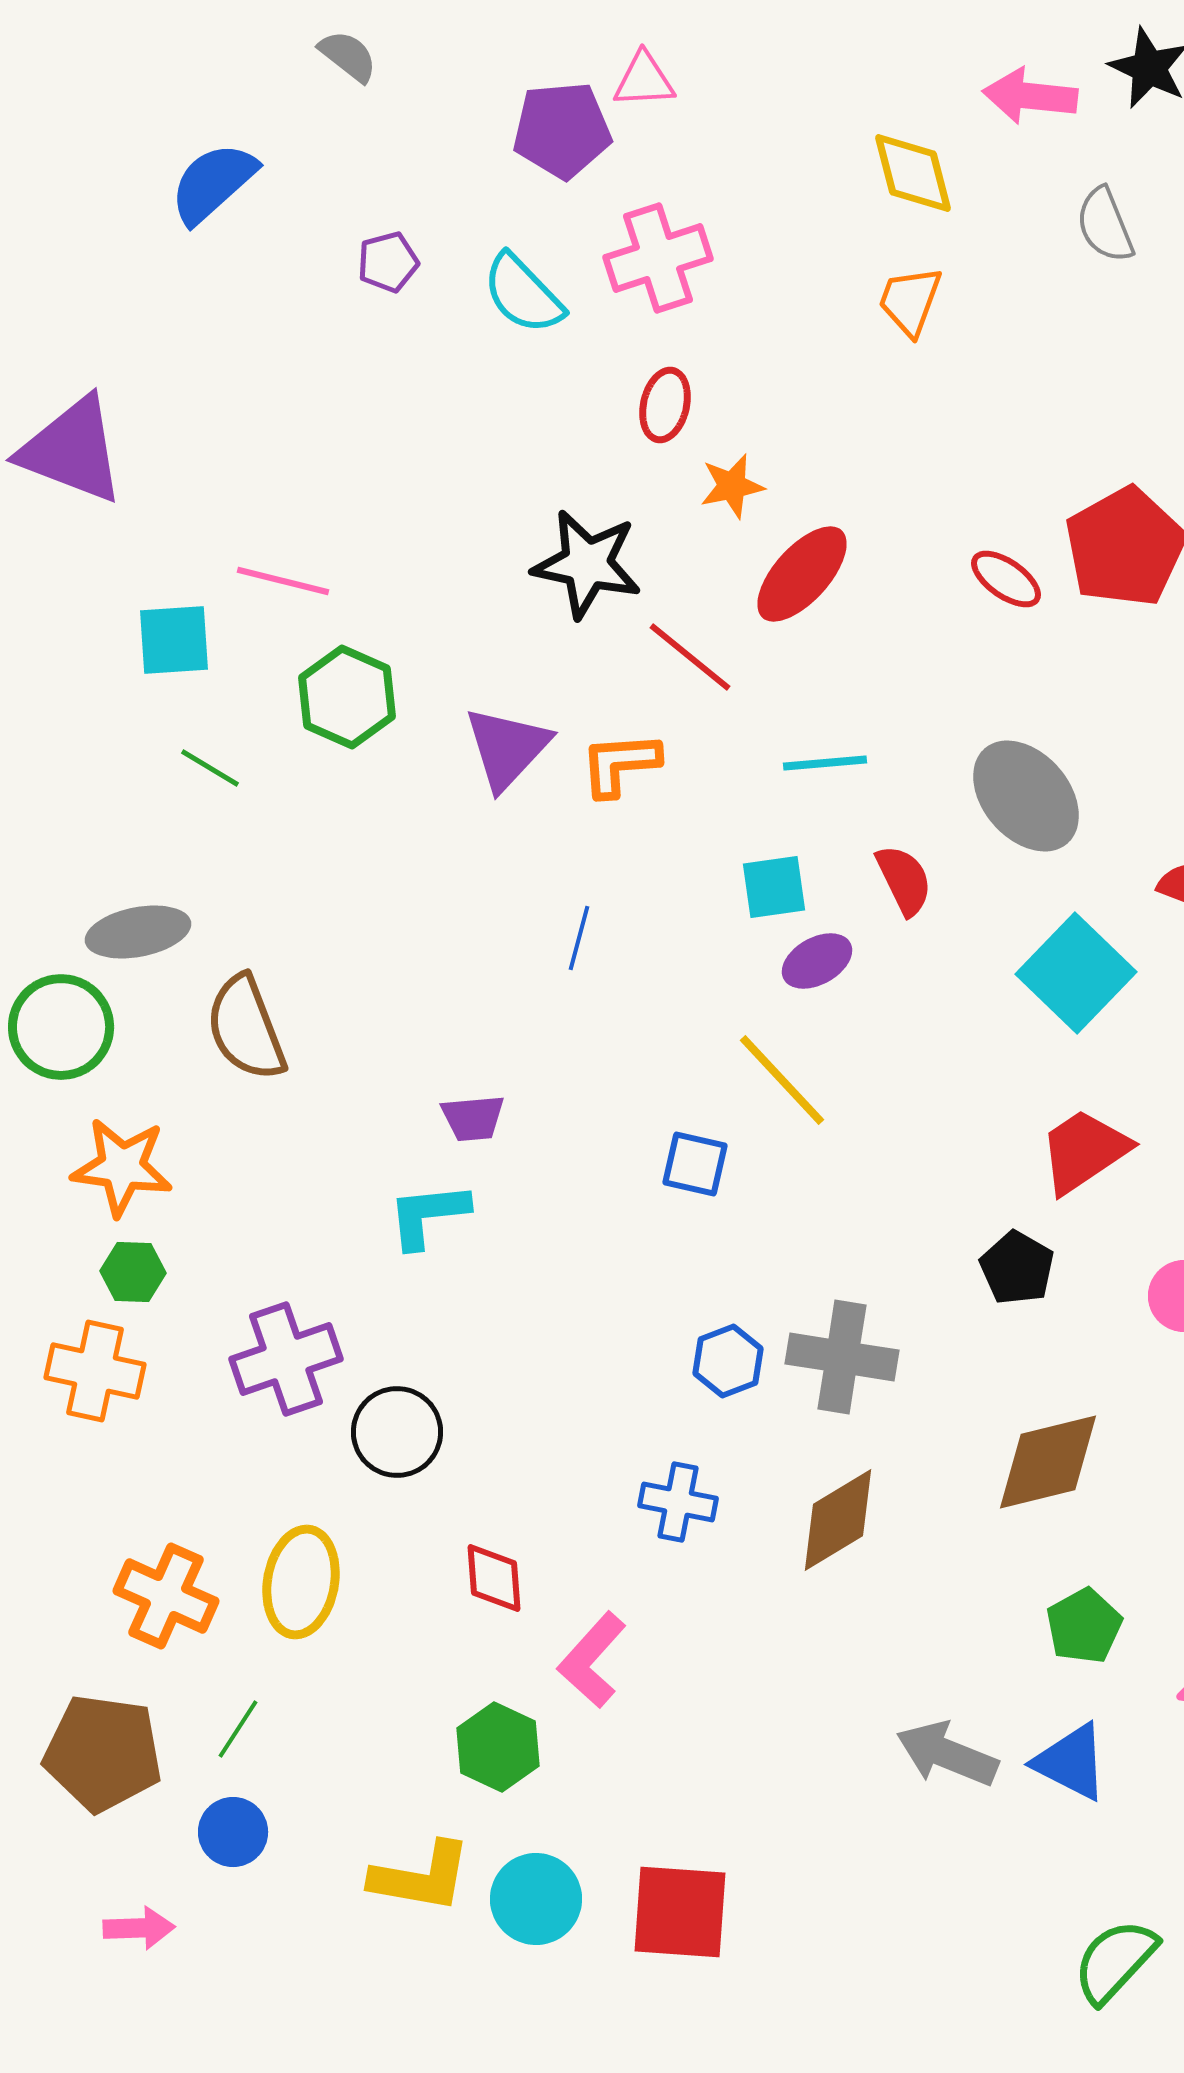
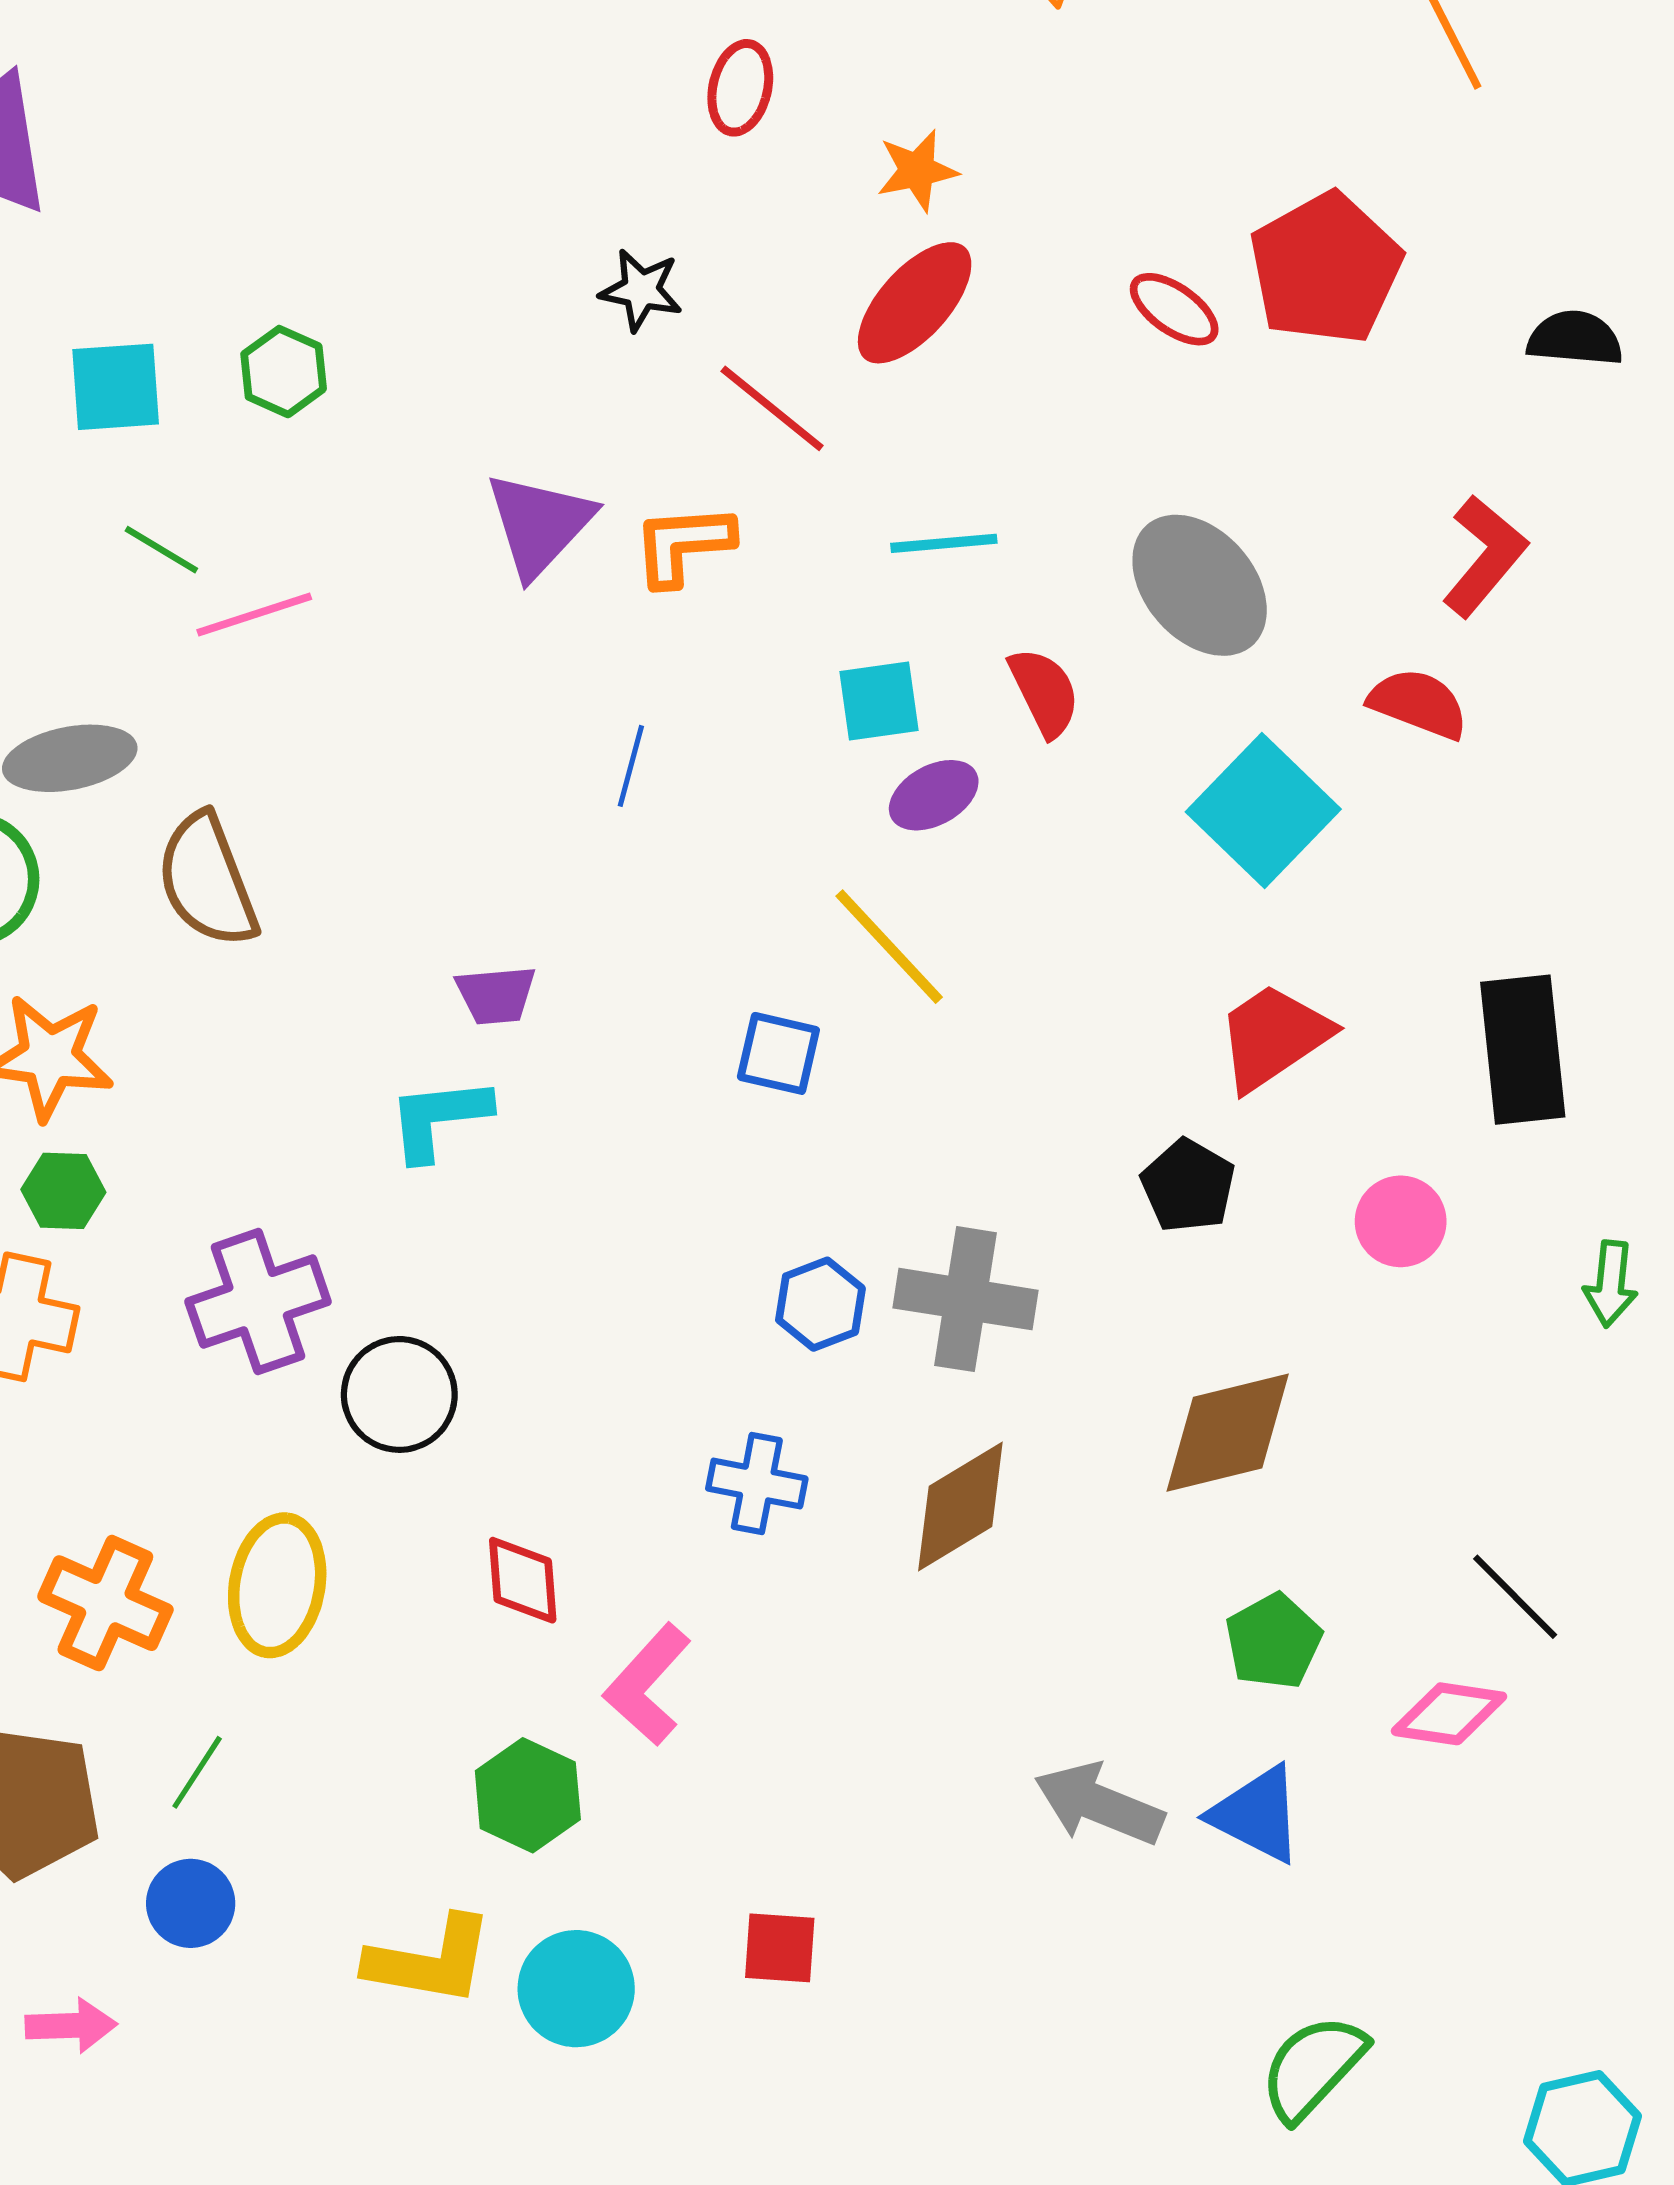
orange star: (732, 486) -> (917, 171), moved
black star: (587, 564) -> (641, 290), size x0.6
pink line: (283, 581) -> (254, 615), moved, turned -32
green hexagon: (347, 697) -> (284, 372), moved, size x0.7
red square: (680, 1912) -> (780, 1948), moved, size x0.6

